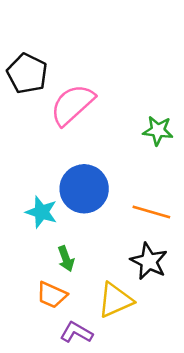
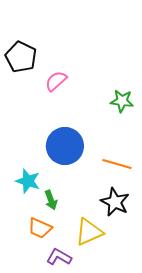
pink semicircle: (72, 105) -> (56, 81), size x0.6
cyan star: (41, 212) -> (28, 181), moved

